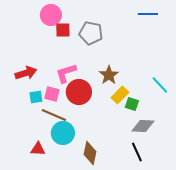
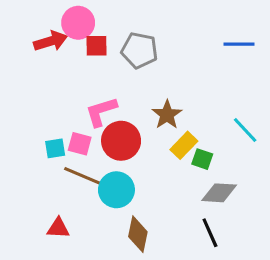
blue line: (148, 14) -> (239, 44), moved
red arrow: (26, 73) -> (51, 41), moved
cyan circle: (63, 133) -> (116, 190), moved

